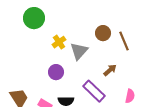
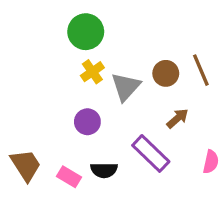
green circle: (34, 18) -> (86, 32), moved
brown circle: (103, 33) -> (166, 73), moved

